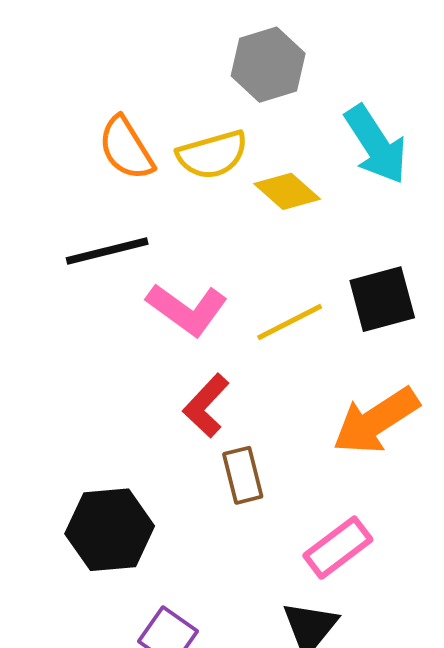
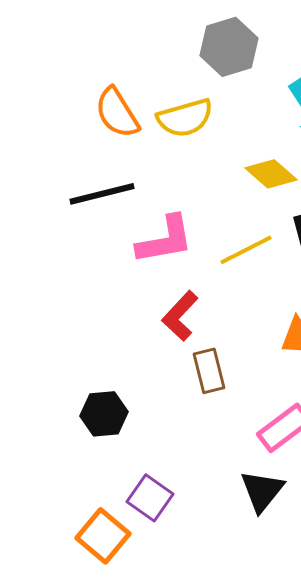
yellow diamond: (287, 191) -> (271, 174), moved
pink L-shape: (187, 309) -> (165, 240), turned -46
black hexagon: (110, 530) -> (104, 414), size x0.7

